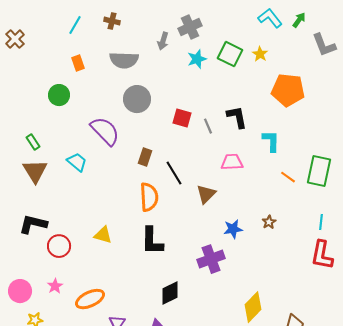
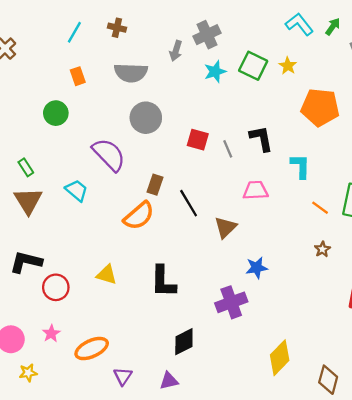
orange semicircle: (149, 197) -> (139, 216), moved, turned 52
brown star: (269, 222) -> (322, 249), moved

